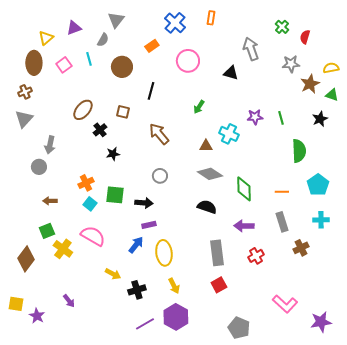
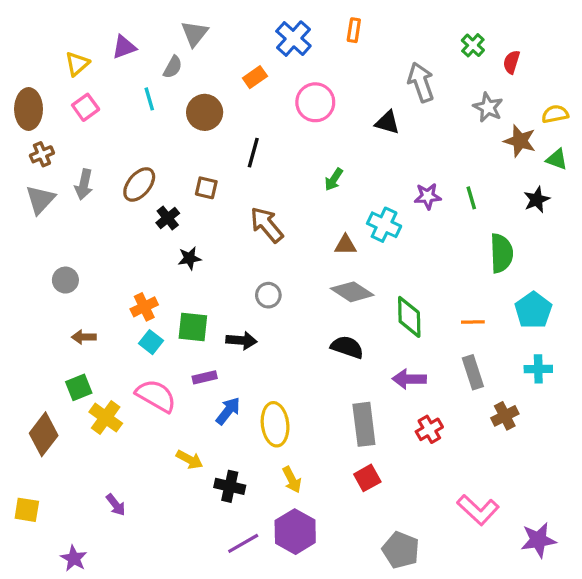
brown ellipse: (34, 63) -> (29, 109), moved
gray star: (291, 64) -> (488, 107), turned 30
pink square: (64, 65) -> (86, 107), moved
brown star: (310, 84) -> (520, 141), turned -30
gray arrow: (50, 145) -> (84, 184), moved
purple rectangle: (149, 225) -> (205, 377), moved
black cross: (137, 290) -> (230, 486), turned 30
purple star: (37, 316) -> (74, 558), moved

